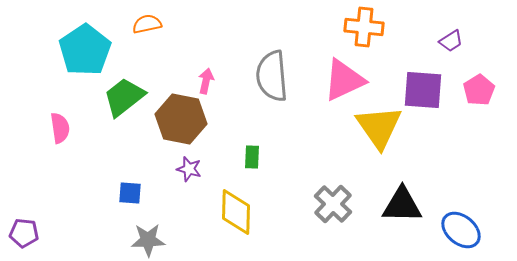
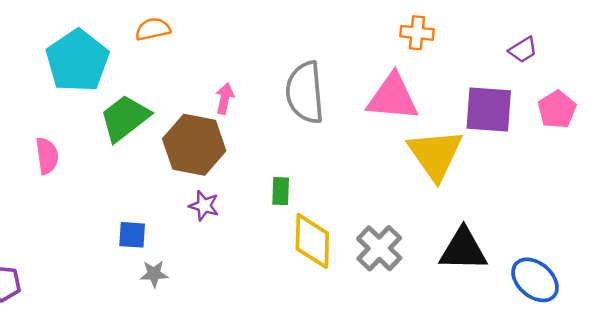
orange cross: (364, 27) -> (417, 33), size x0.7
pink triangle: (344, 80) -> (393, 97), turned 30
yellow diamond: (236, 212) -> (312, 241), moved
gray star: (148, 240) -> (154, 274), moved, size x0.7

